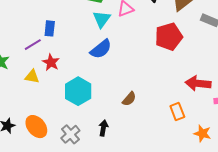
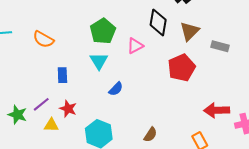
cyan triangle: (102, 19) -> (99, 61), moved
purple line: (33, 45) -> (41, 104), moved
blue semicircle: (101, 49) -> (116, 89), size x0.7

